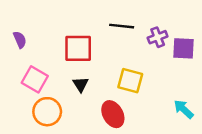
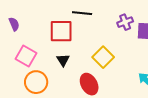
black line: (122, 26) -> (82, 13), moved
yellow square: (130, 81) -> (103, 57), turned 30

